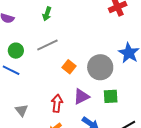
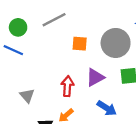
orange square: (69, 67) -> (80, 44), turned -32

